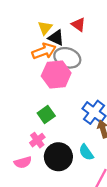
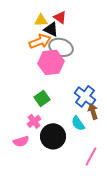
red triangle: (78, 24) -> (60, 17), moved
yellow triangle: (45, 28) -> (41, 20), turned 48
cyan semicircle: (86, 152) -> (78, 123), moved

